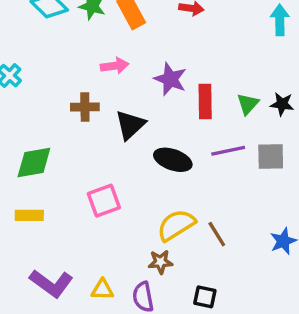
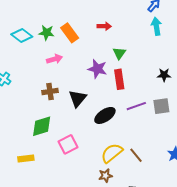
pink arrow: (115, 66) -> (55, 59), moved
green triangle: (248, 104) -> (119, 53), moved
black ellipse: (173, 160) -> (105, 115), turned -45
green diamond: (34, 163) -> (42, 126), moved

